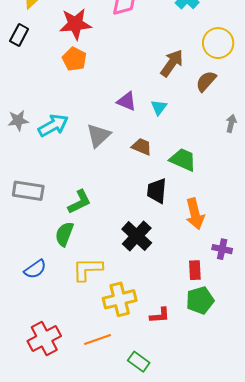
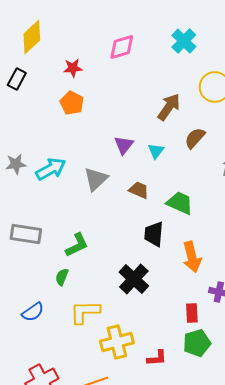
red star: (75, 24) -> (73, 68), size x0.6
brown semicircle: (206, 81) -> (195, 138), moved
purple triangle: (127, 101) -> (124, 145), turned 45
green semicircle: (64, 234) -> (62, 277), size x0.7

